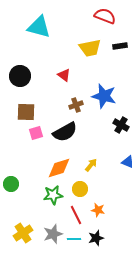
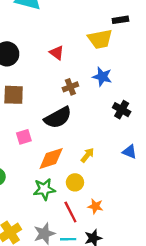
yellow trapezoid: (90, 48) -> (100, 39), moved
blue star: (104, 96) -> (102, 77), size x0.7
pink square: (36, 133) -> (24, 137), moved

